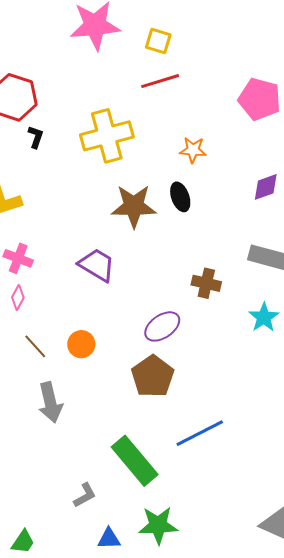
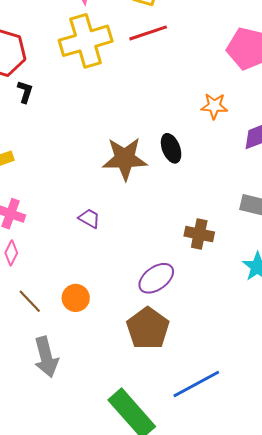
yellow cross: (107, 136) -> (86, 41), moved
orange star: (193, 150) -> (214, 106), moved
purple trapezoid: (97, 265) -> (89, 218), size x0.6

